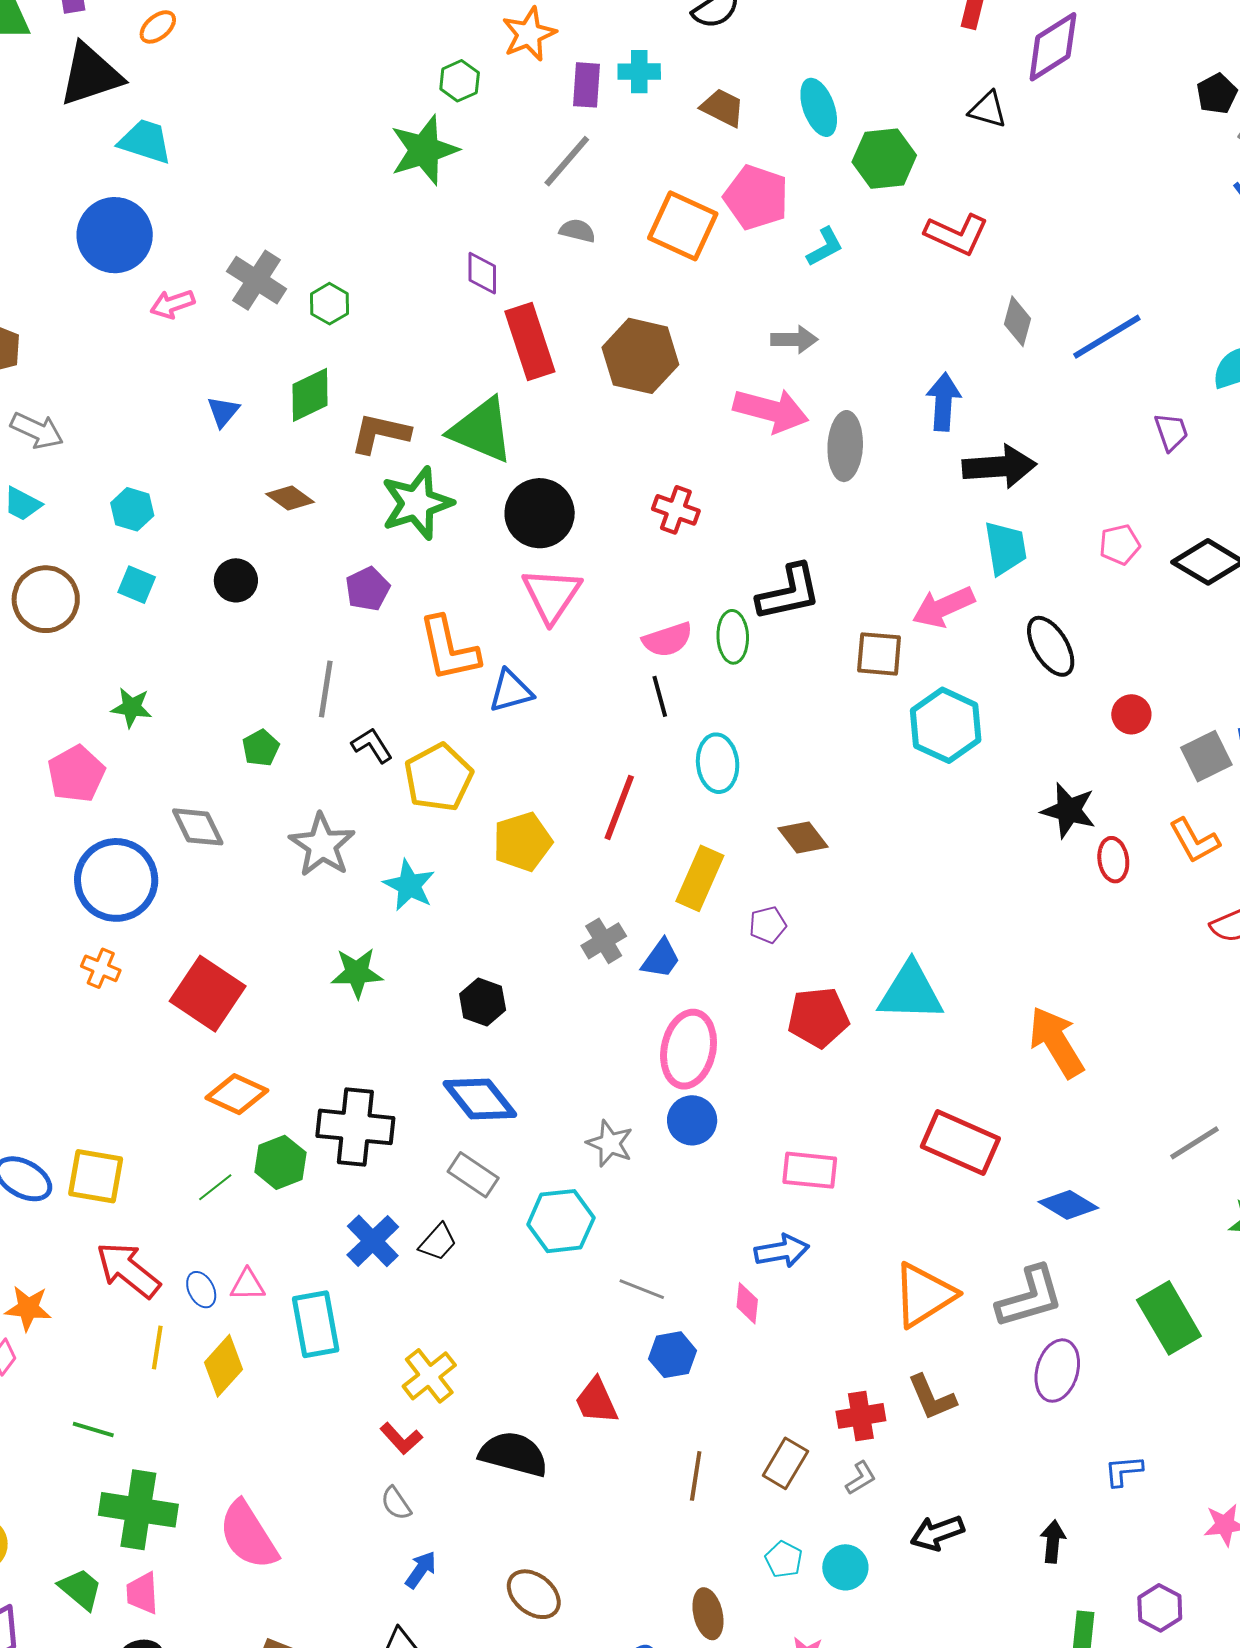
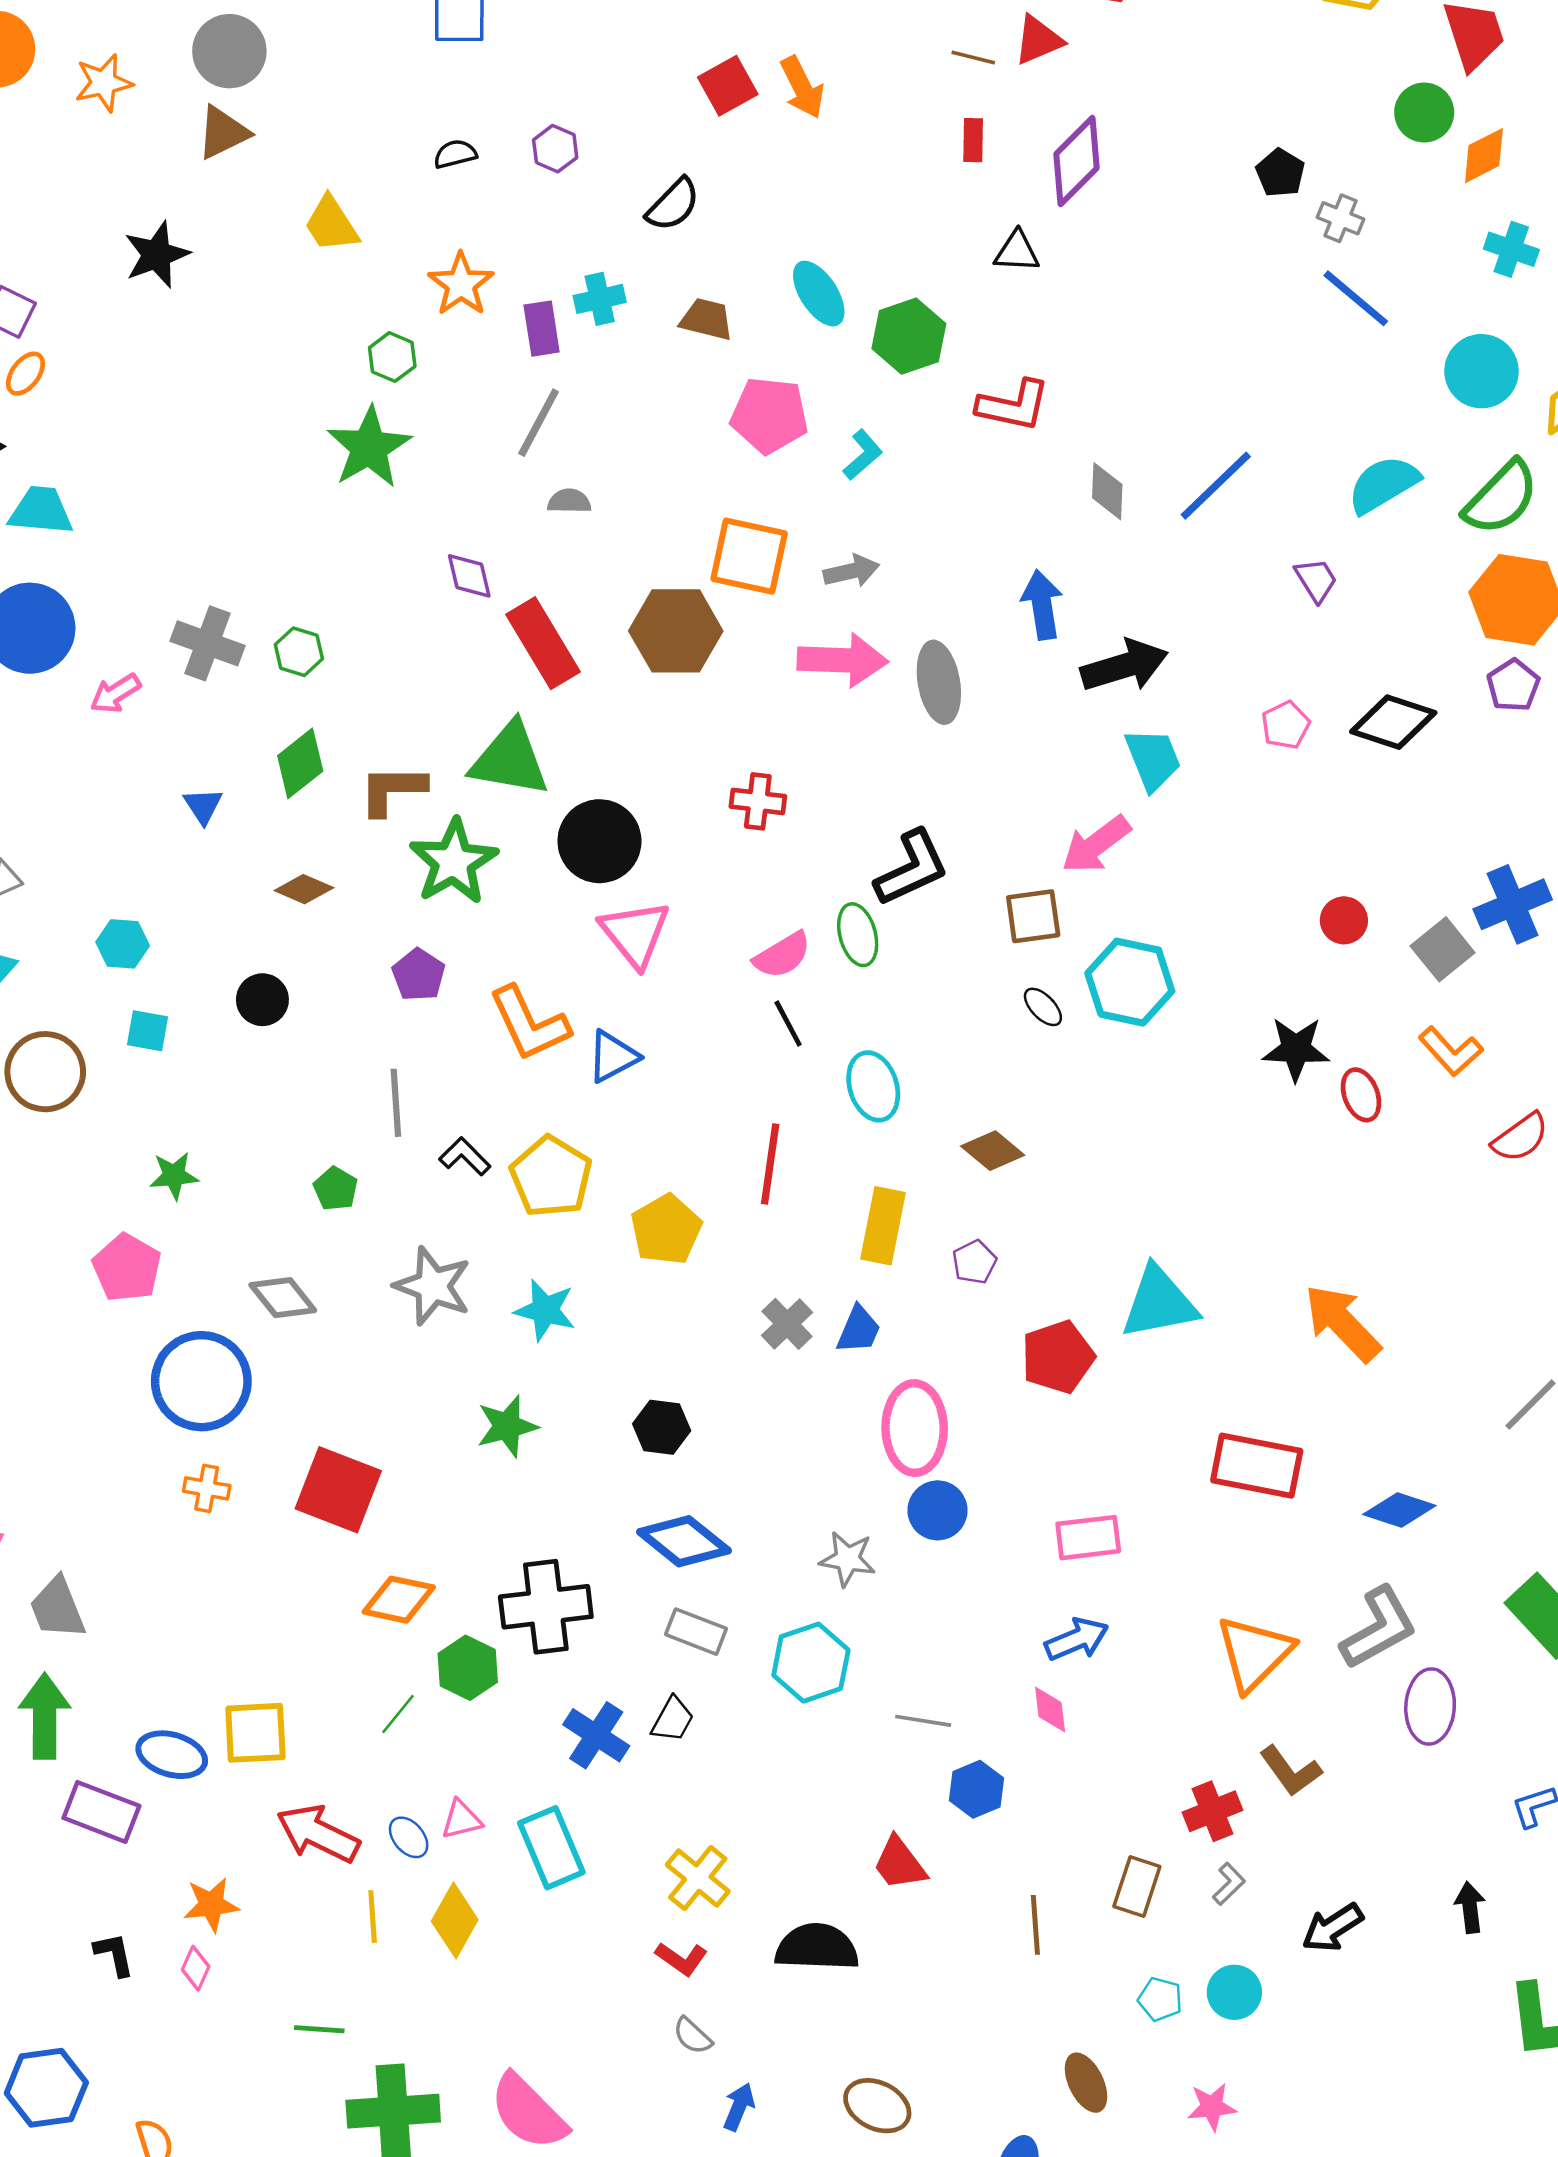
orange square: (683, 226) -> (749, 556), moved
black ellipse: (1051, 646) -> (1043, 1007), moved, size x0.6

